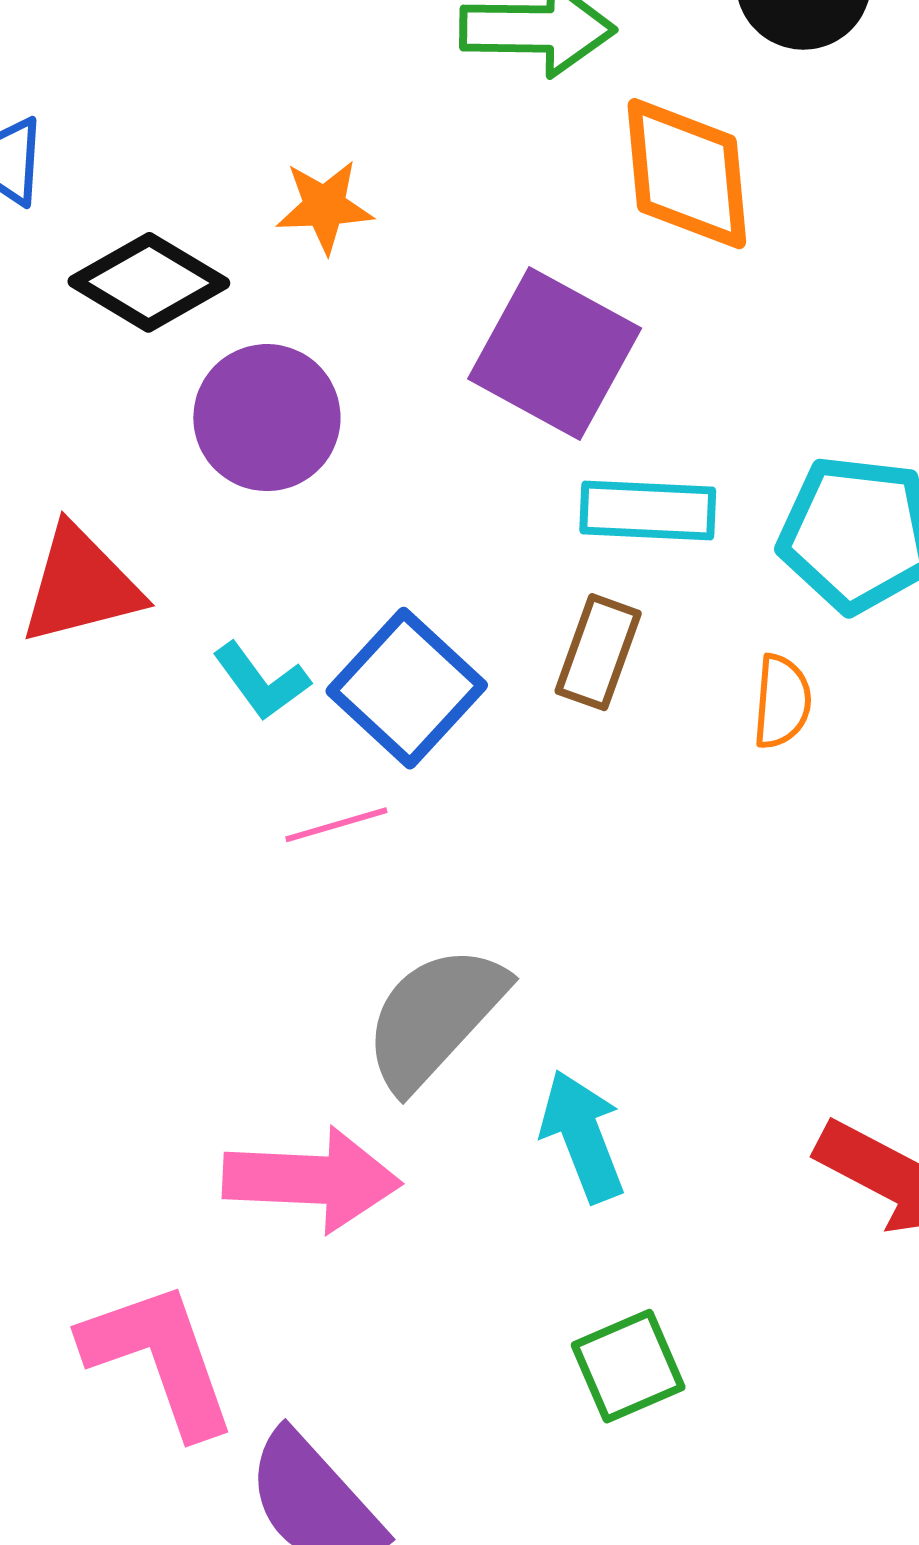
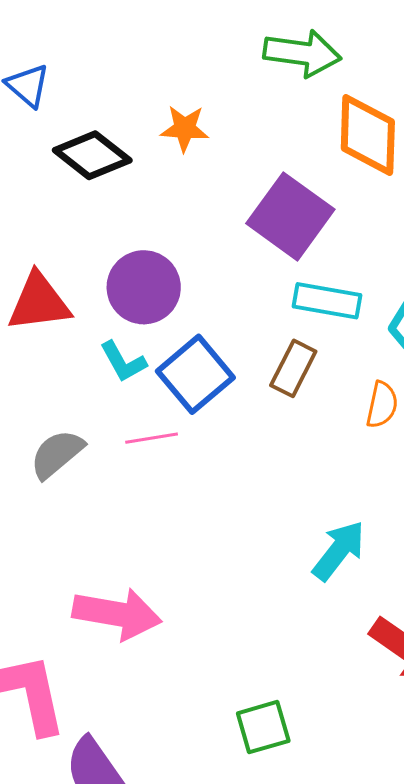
purple circle: (267, 418) -> (144, 287), moved
gray semicircle: (435, 1017) -> (57, 454), moved, size x0.7
cyan arrow: (582, 1136) -> (339, 551), moved, turned 52

